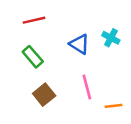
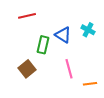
green rectangle: (33, 57) -> (43, 45), moved, turned 54
brown square: (44, 95) -> (27, 69), moved

